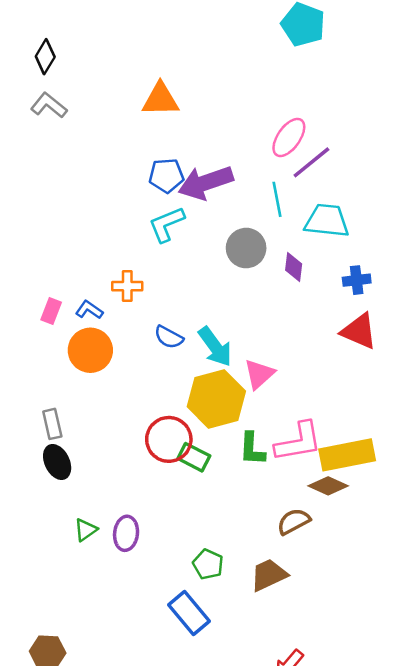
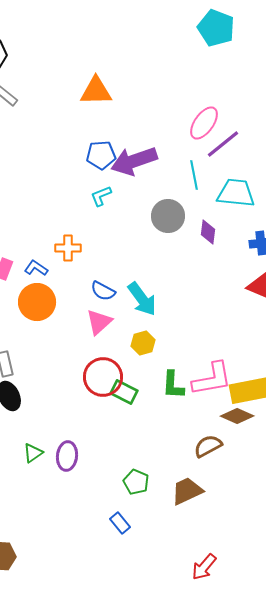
cyan L-shape: (166, 224) -> (101, 196), size x0.7
pink triangle: (259, 374) -> (99, 322), moved
yellow hexagon: (216, 399) -> (143, 343), size x0.5
blue rectangle: (189, 613) -> (120, 523), size x0.6

